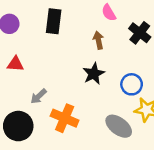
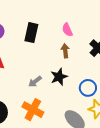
pink semicircle: (109, 13) -> (67, 30), moved
gray arrow: (39, 96) -> (35, 82), moved

